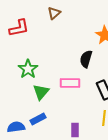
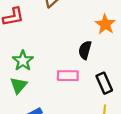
green triangle: (41, 92) -> (19, 85), moved

